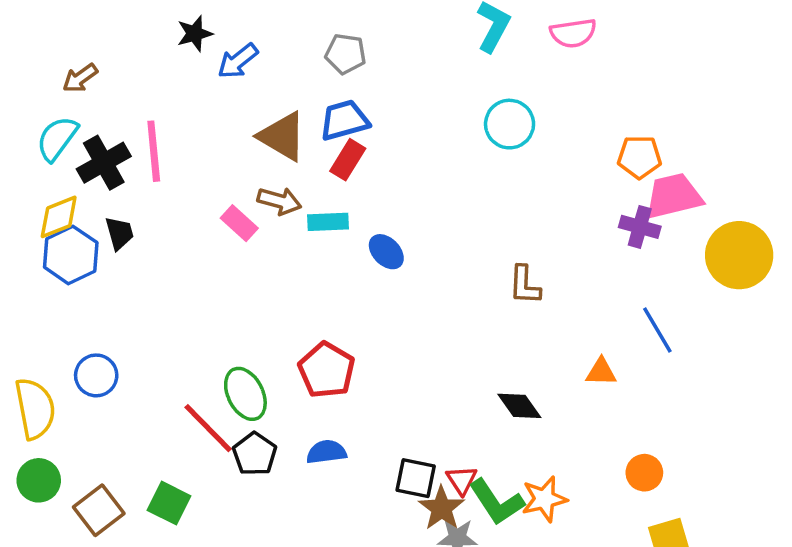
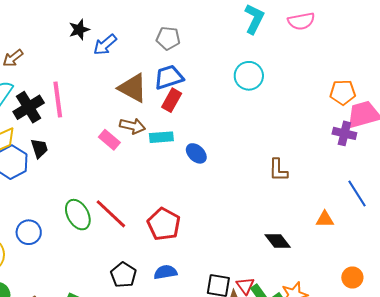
cyan circle: (510, 124) -> (249, 76), moved
green ellipse: (245, 394) -> (78, 215), moved
red line: (208, 428) -> (111, 214), moved

